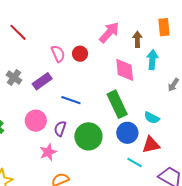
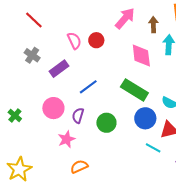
gray cross: (14, 77) -> (32, 55), moved
blue line: (71, 100) -> (88, 87), turned -54
green rectangle: (117, 104) -> (134, 90), turned -32
green circle: (88, 136) -> (106, 123), size x0.7

